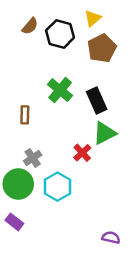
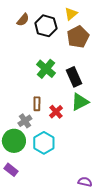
brown rectangle: (25, 115) -> (37, 104), moved
red cross: (82, 153) -> (56, 112), moved

